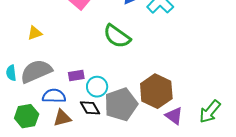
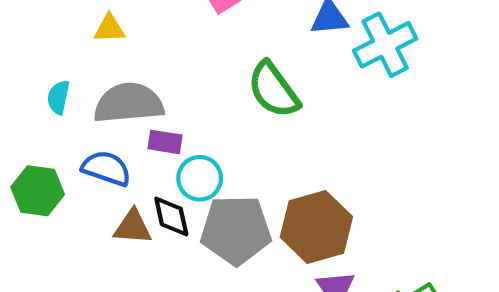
gray semicircle: (36, 71) -> (129, 103), moved
cyan semicircle: (11, 73) -> (58, 97), moved
brown triangle: (62, 118) -> (133, 227), moved

